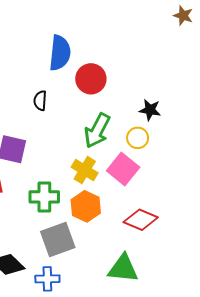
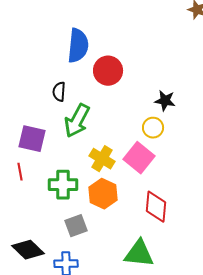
green arrow: (97, 131) -> (77, 121), moved
red diamond: (141, 220) -> (156, 207), turned 72
gray square: (58, 239) -> (76, 226), size x0.7

